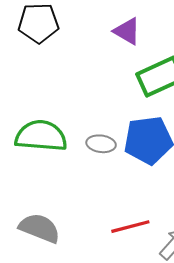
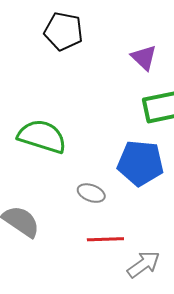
gray ellipse: (101, 144) -> (91, 193), moved

